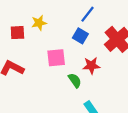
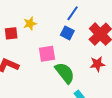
red star: (91, 66) -> (97, 64), moved
green semicircle: (75, 80) -> (65, 73), size x1.6

